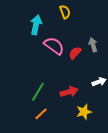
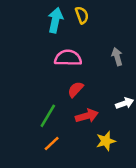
cyan arrow: (36, 25) -> (55, 20), moved
pink semicircle: (54, 46) -> (68, 58), turned -35
red semicircle: (75, 53) -> (76, 89), moved

